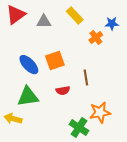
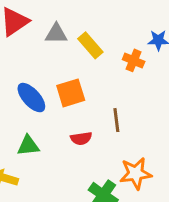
yellow rectangle: (75, 16) -> (90, 45), moved
orange cross: (96, 37) -> (134, 60), turned -32
green triangle: (28, 97) -> (28, 146), size x0.7

